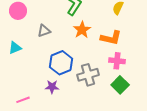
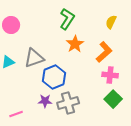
gray triangle: (44, 31) -> (34, 58), moved, size x1.5
orange L-shape: (111, 38) -> (104, 52), turned -55
gray cross: (88, 75) -> (68, 103), moved

